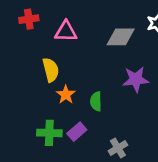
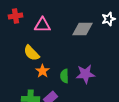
yellow semicircle: (51, 70) -> (31, 53), turned 150
purple star: (136, 79) -> (85, 74), moved

